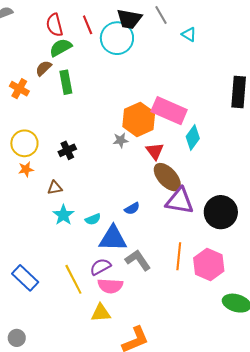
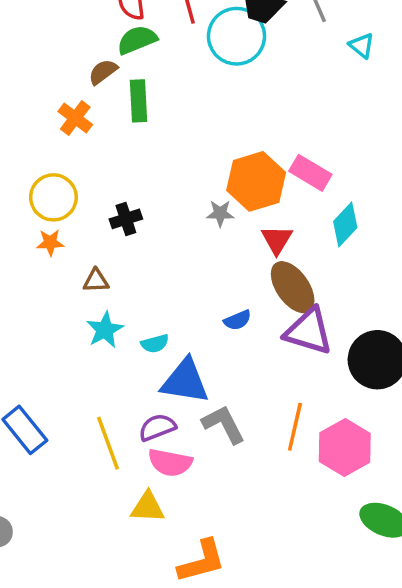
orange cross: (19, 89) -> (75, 118), moved
pink rectangle: (169, 111) -> (310, 173), size x0.7
blue semicircle: (132, 208) -> (238, 320), moved

